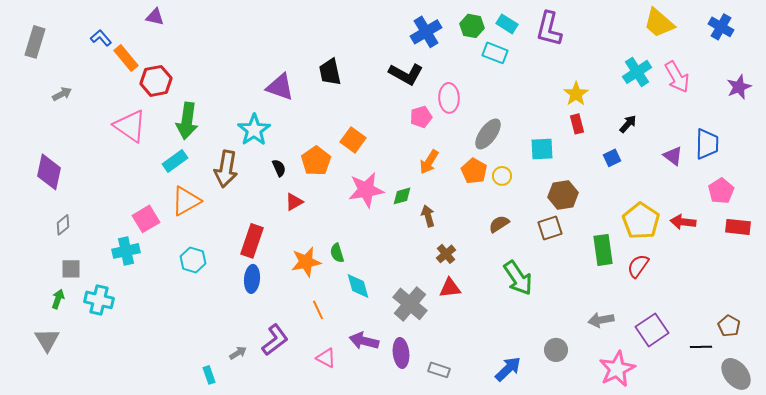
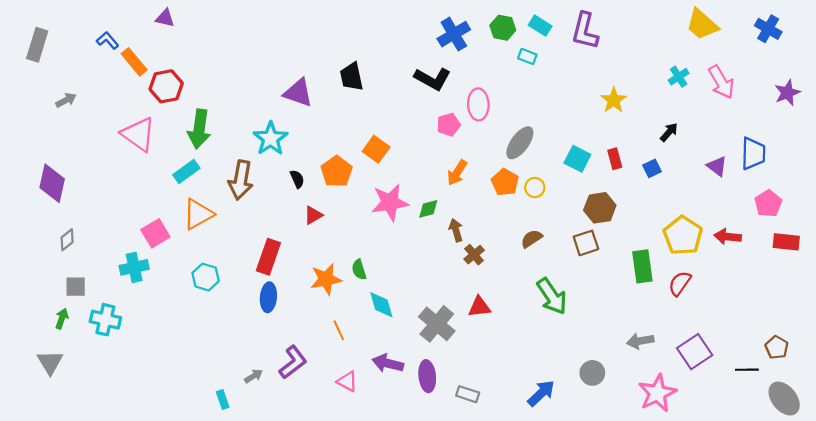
cyan rectangle: (495, 53) -> (527, 56), size x0.7
cyan cross: (637, 72) -> (679, 77), size x0.7
red rectangle: (577, 124) -> (615, 159), moved
cyan square: (542, 149) -> (577, 159), turned 30
brown cross: (446, 254) -> (474, 255), moved

